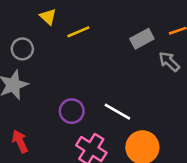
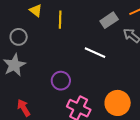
yellow line: (78, 32) -> (60, 20), turned -60
white line: (117, 112) -> (95, 53), moved

